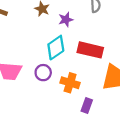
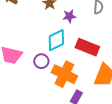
orange cross: (70, 83) -> (64, 74), size x1.4

